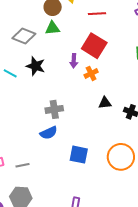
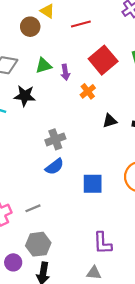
green triangle: (52, 28) -> (44, 65), moved
red square: (94, 46) -> (103, 60), moved, turned 30
purple arrow: (74, 61) -> (65, 72), moved

